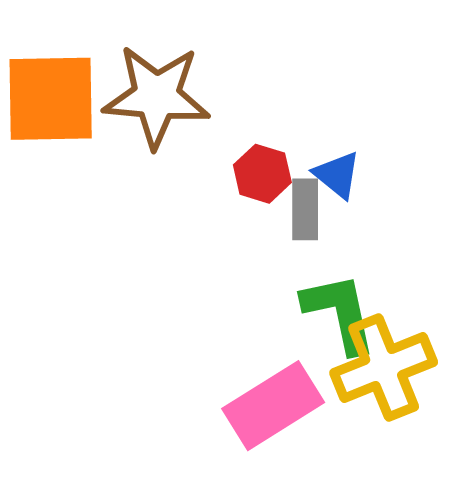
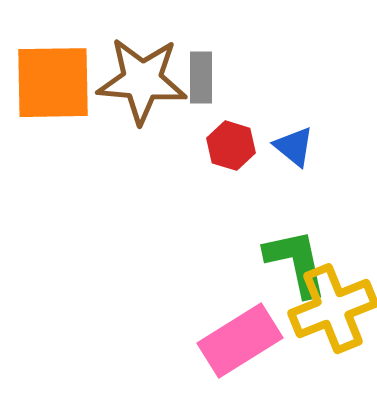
gray rectangle: (305, 209) -> (201, 78), moved

